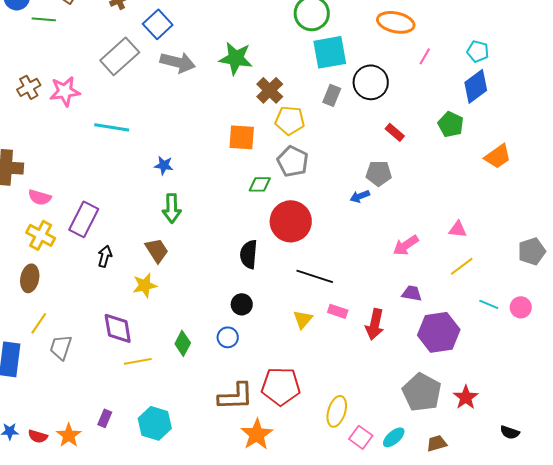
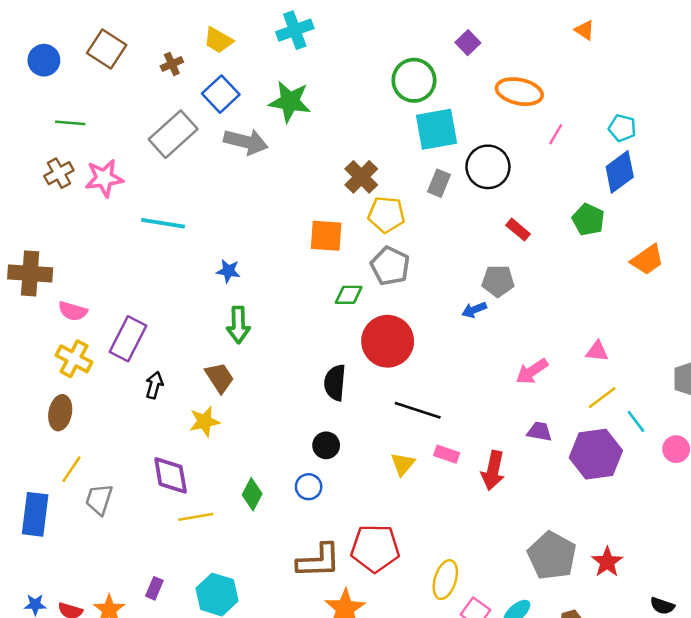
green line: (44, 19) -> (70, 123), moved
green star: (236, 58) -> (290, 102), moved
cyan line: (489, 304) -> (636, 421), moved, turned 30
purple hexagon: (439, 332) -> (596, 454), moved

